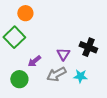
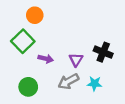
purple arrow: (34, 61) -> (46, 59), moved, turned -128

